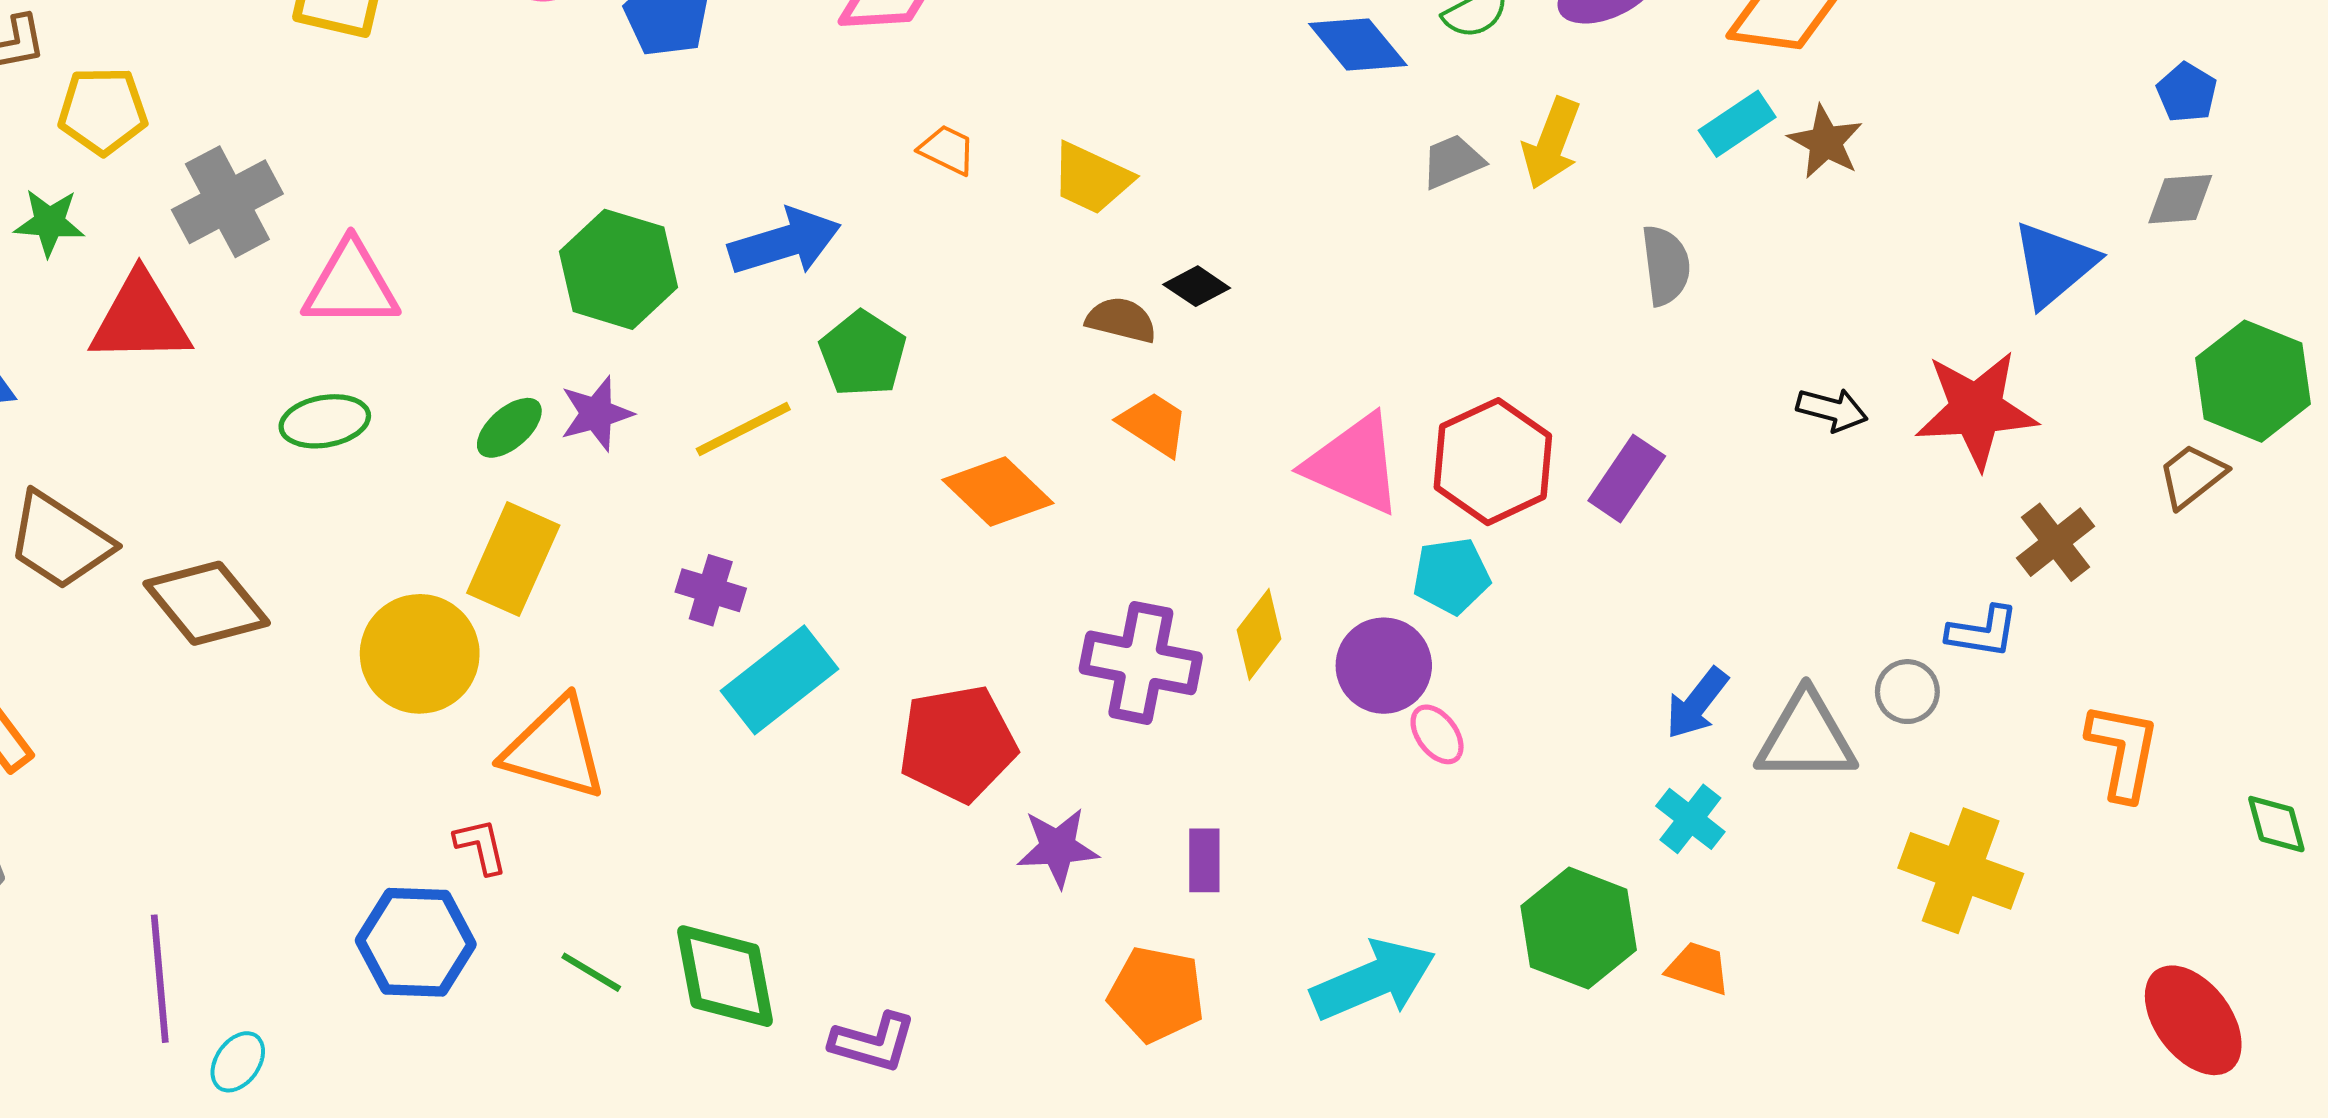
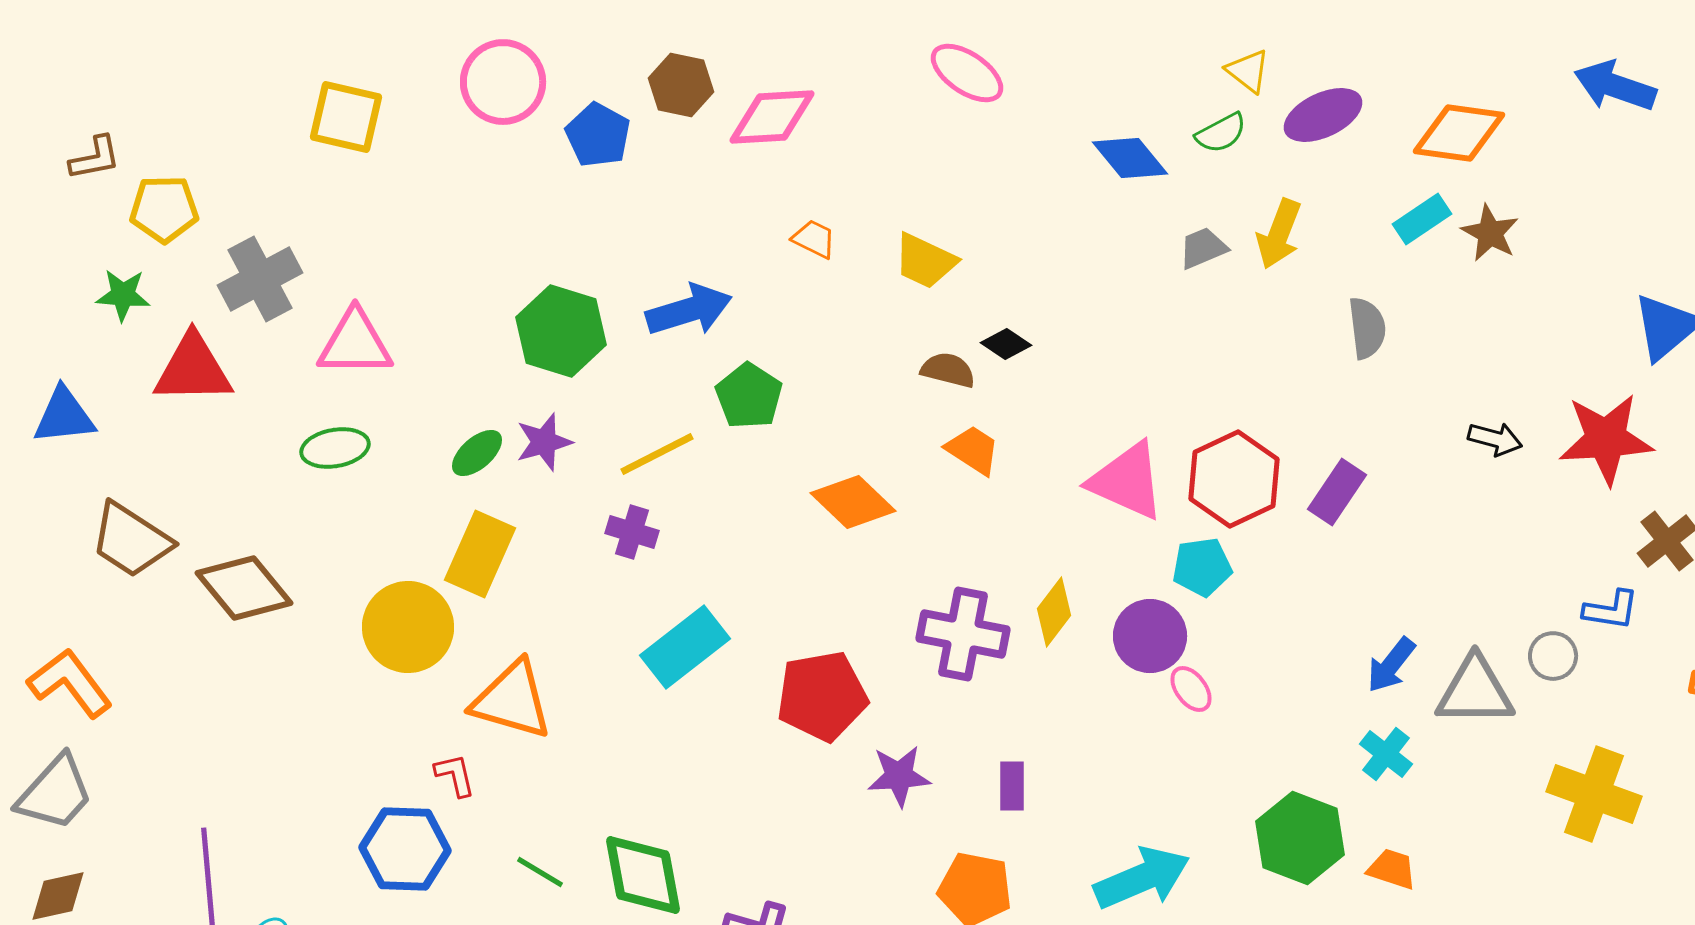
purple cross: (711, 590) -> (632, 532), moved

